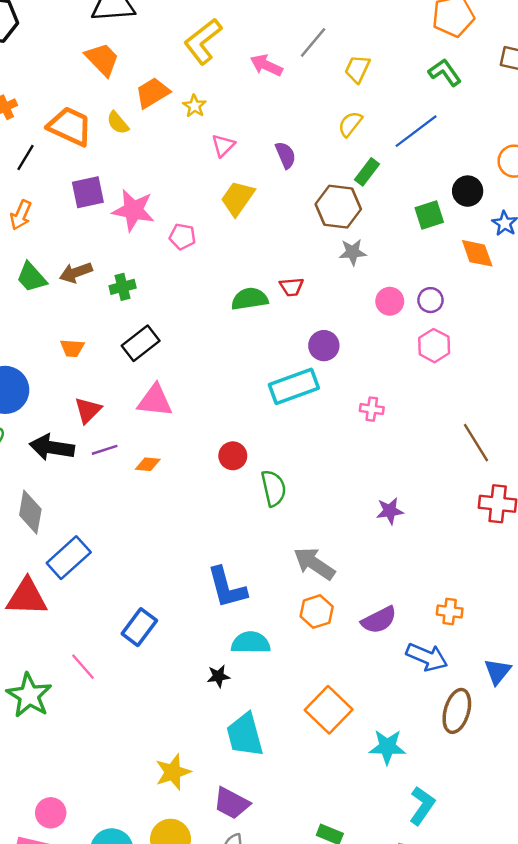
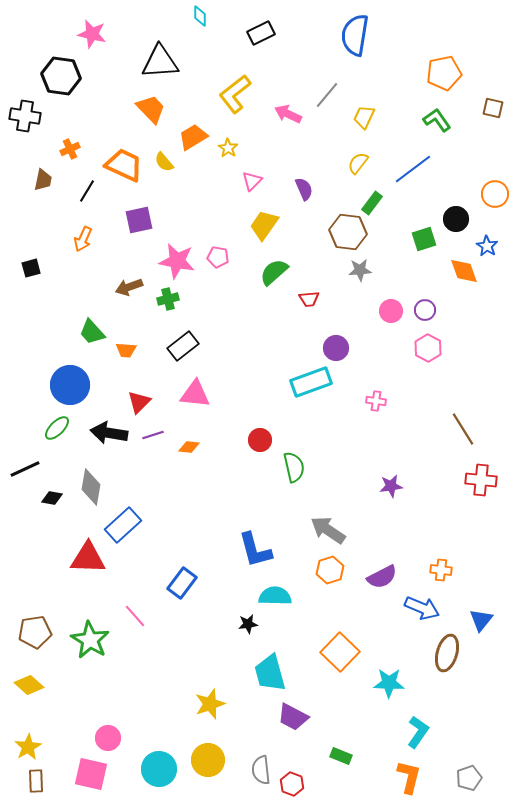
pink star: (133, 210) -> (177, 261), moved
green trapezoid: (32, 277) -> (92, 332), moved
green semicircle: (250, 299) -> (274, 272), moved, turned -32
purple trapezoid: (232, 803) -> (293, 717), moved

